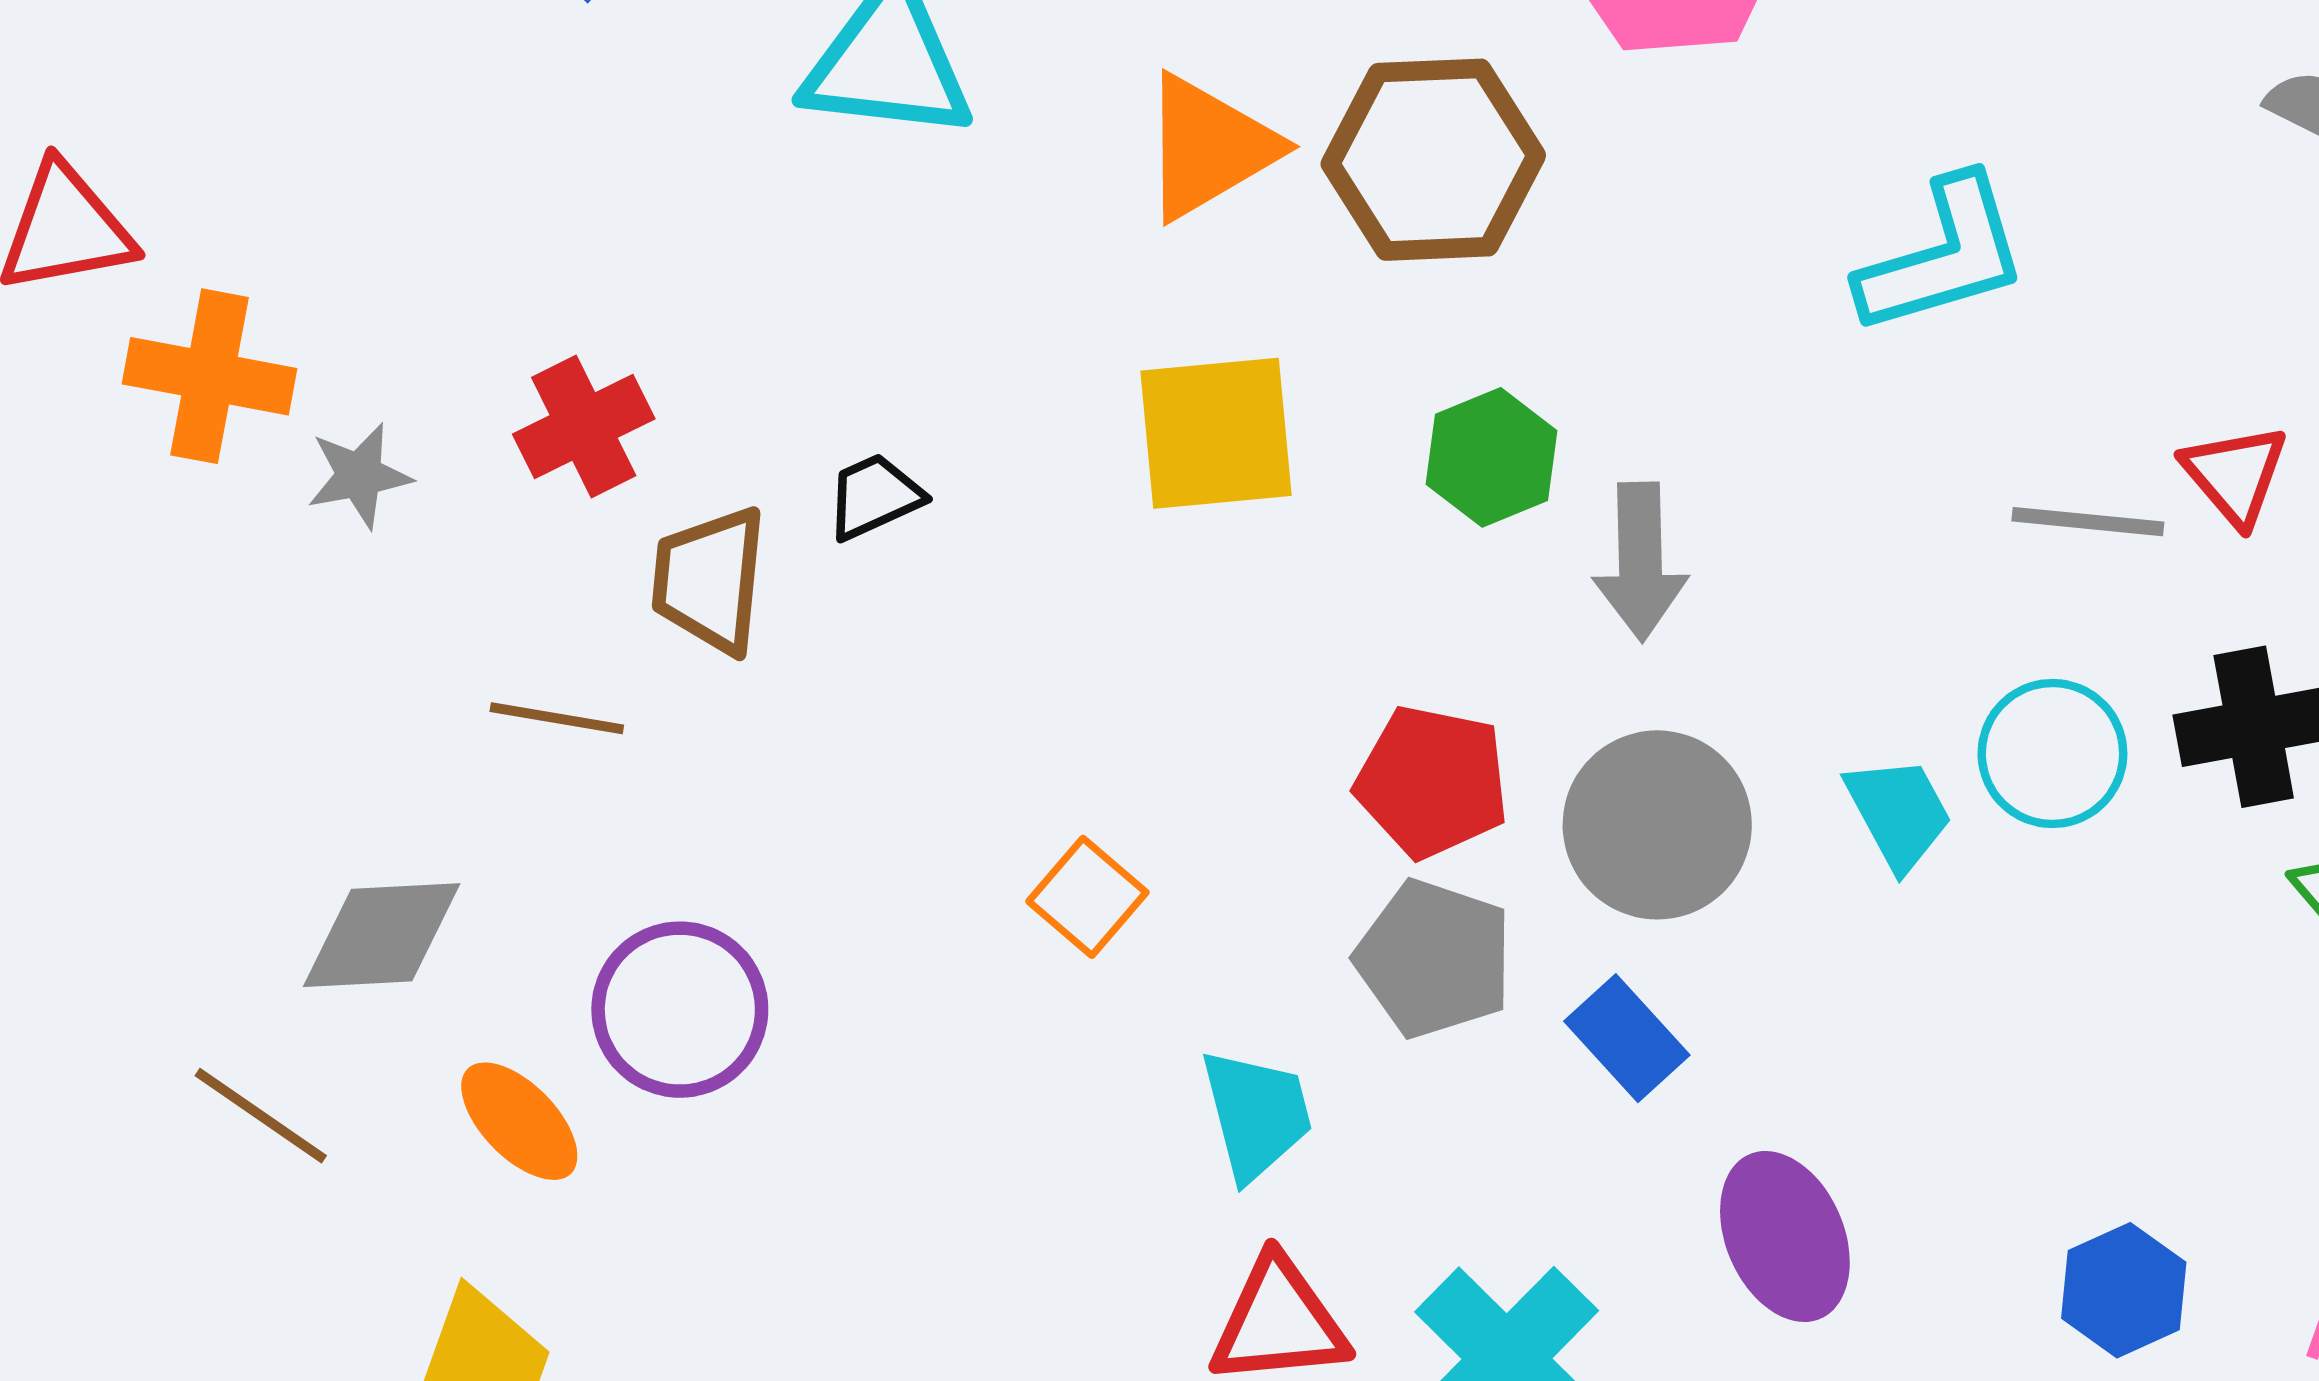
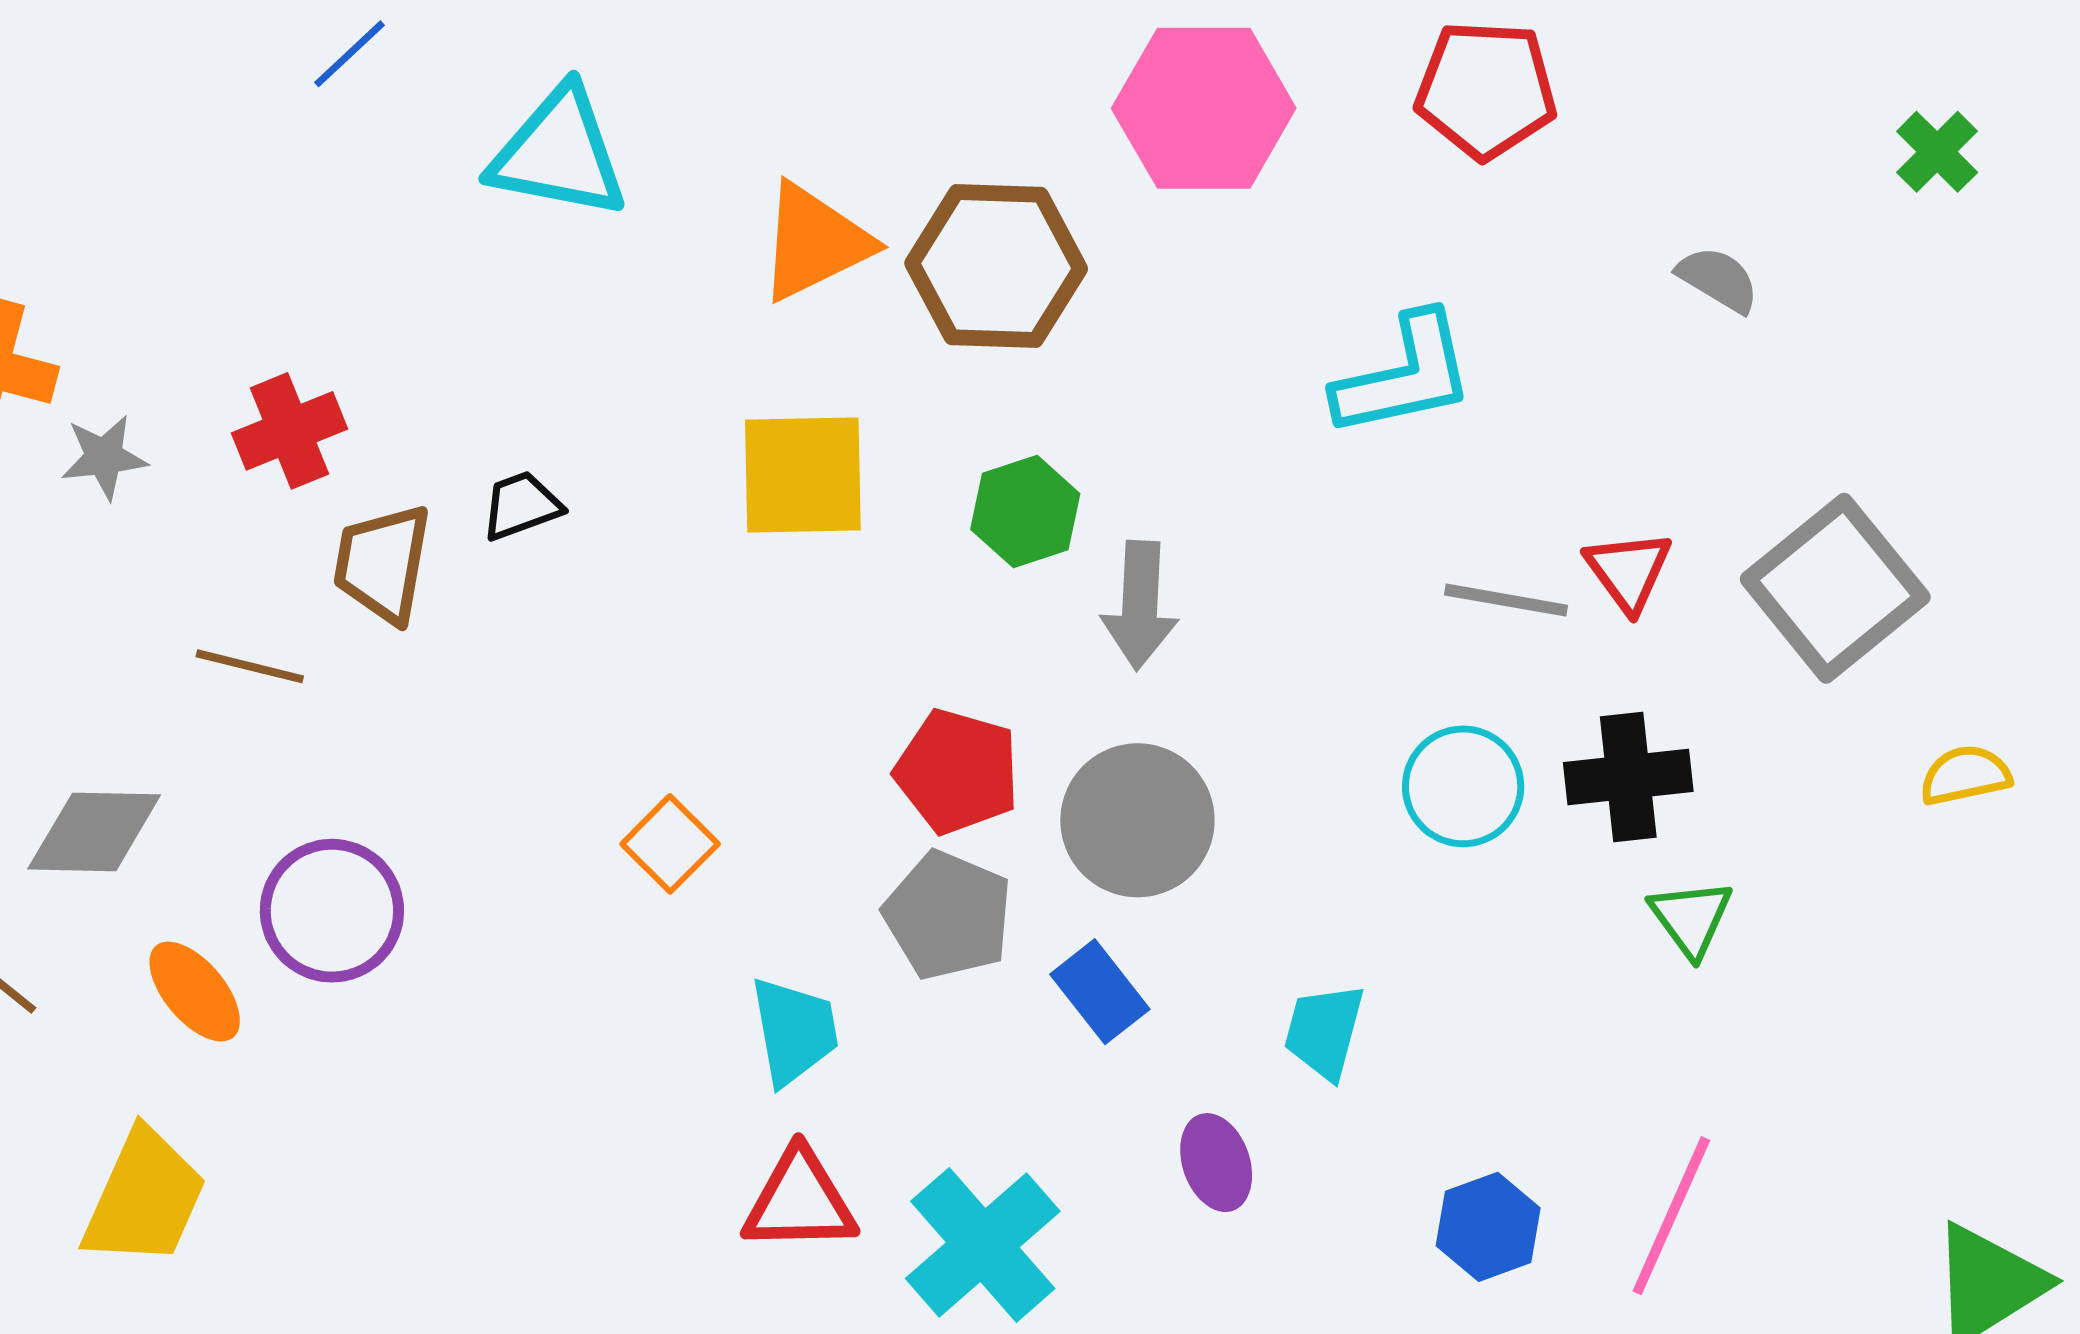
cyan trapezoid: (1899, 813) -> (1324, 1031), moved, turned -141
purple ellipse: (1785, 1237) -> (1216, 1163), size x0.7

